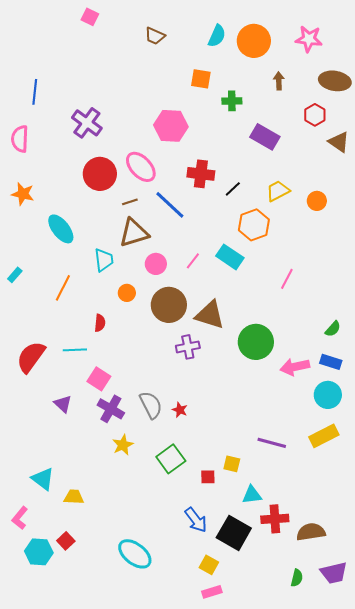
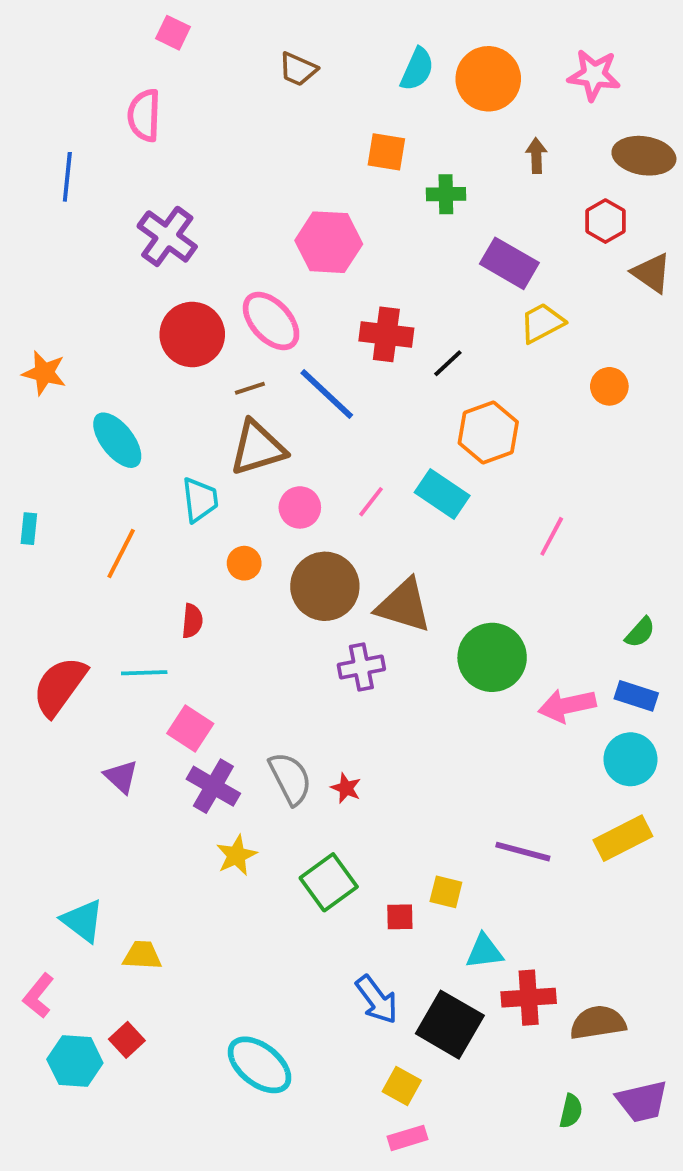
pink semicircle: (20, 139) -> (144, 115), moved
yellow trapezoid: (278, 191) -> (542, 323), moved
cyan rectangle: (15, 275) -> (29, 529), turned -35

